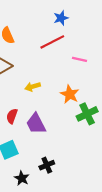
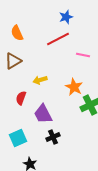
red semicircle: (12, 116) -> (21, 98), moved
black cross: (47, 165) -> (53, 137), moved

